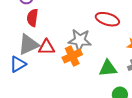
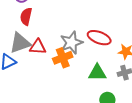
red ellipse: (107, 19) -> (99, 38), moved
gray star: (80, 40) -> (71, 43), turned -30

